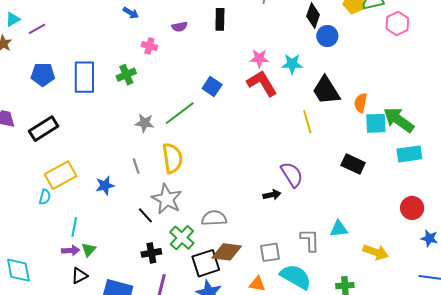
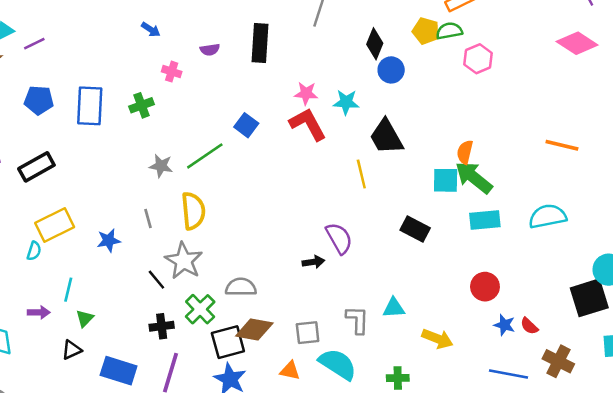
black rectangle: (220, 19) -> (260, 43), size x1.4
orange semicircle: (361, 103) -> (465, 152), moved
purple arrow: (71, 250) -> (39, 312), moved

